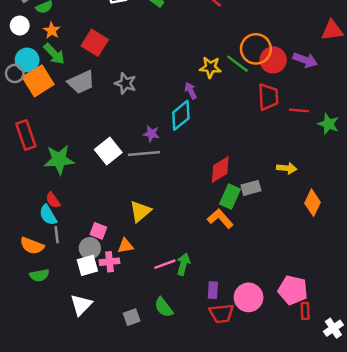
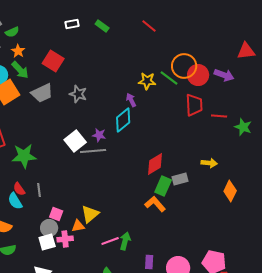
white square: (108, 151) -> (75, 141), moved
yellow triangle: (140, 211) -> (90, 214), moved
gray line: (57, 235) -> (39, 190), moved

